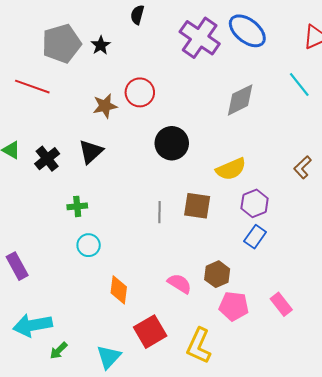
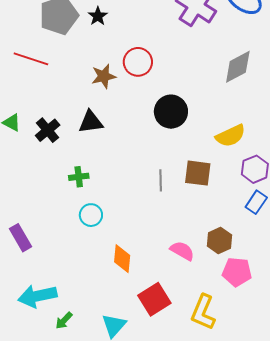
black triangle: (91, 152) -> (91, 122), turned 36

